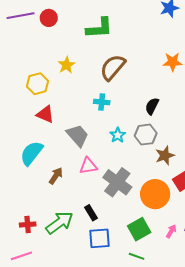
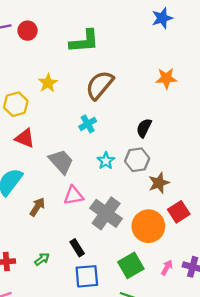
cyan cross: (102, 102) -> (88, 124), turned -35
green arrow: (60, 223) -> (42, 259), size x0.5

